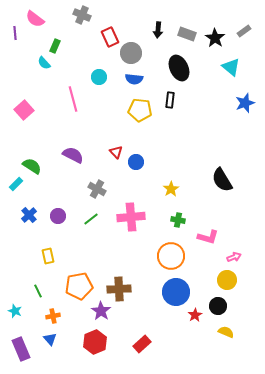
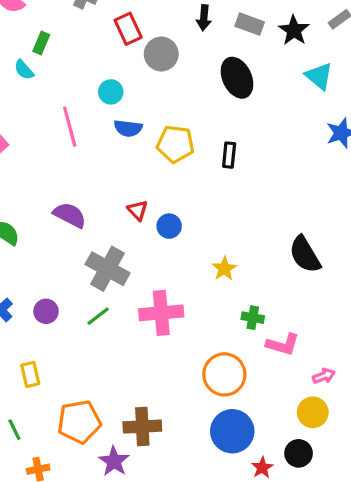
blue semicircle: (134, 79) -> (128, 128), moved
black rectangle: (170, 100) -> (229, 155), moved
gray cross: (97, 189) -> (108, 269), size x1.5
green cross: (178, 220) -> (253, 318), moved

